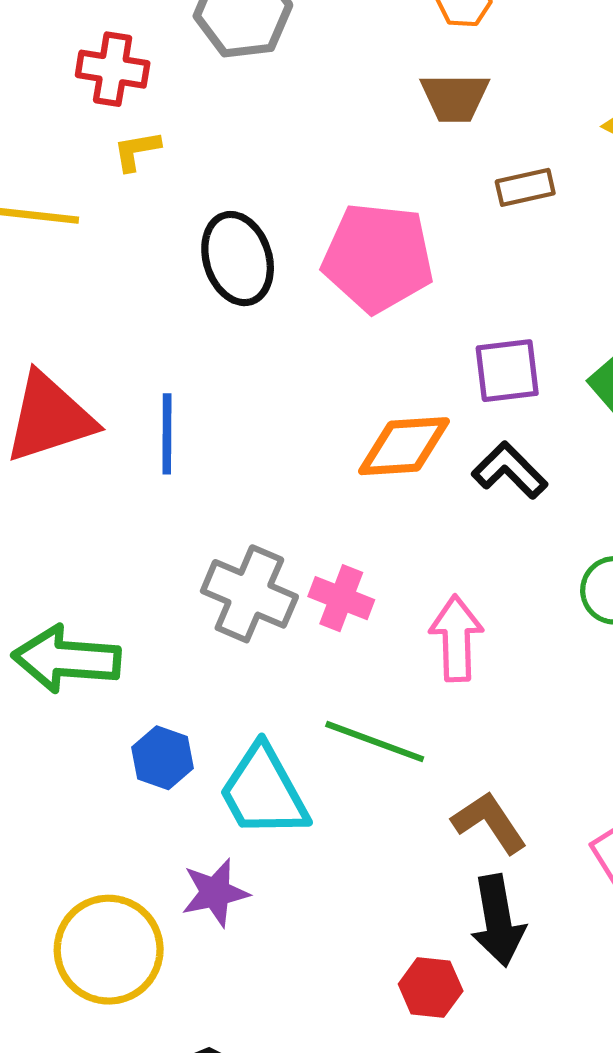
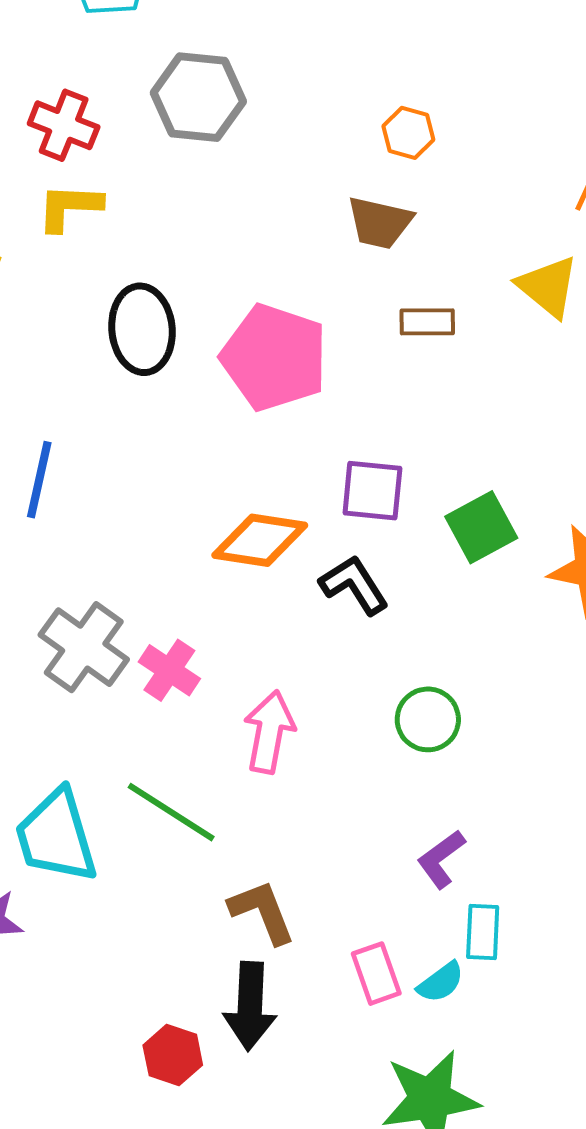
yellow L-shape: (137, 151) -> (69, 207), size x1.4

